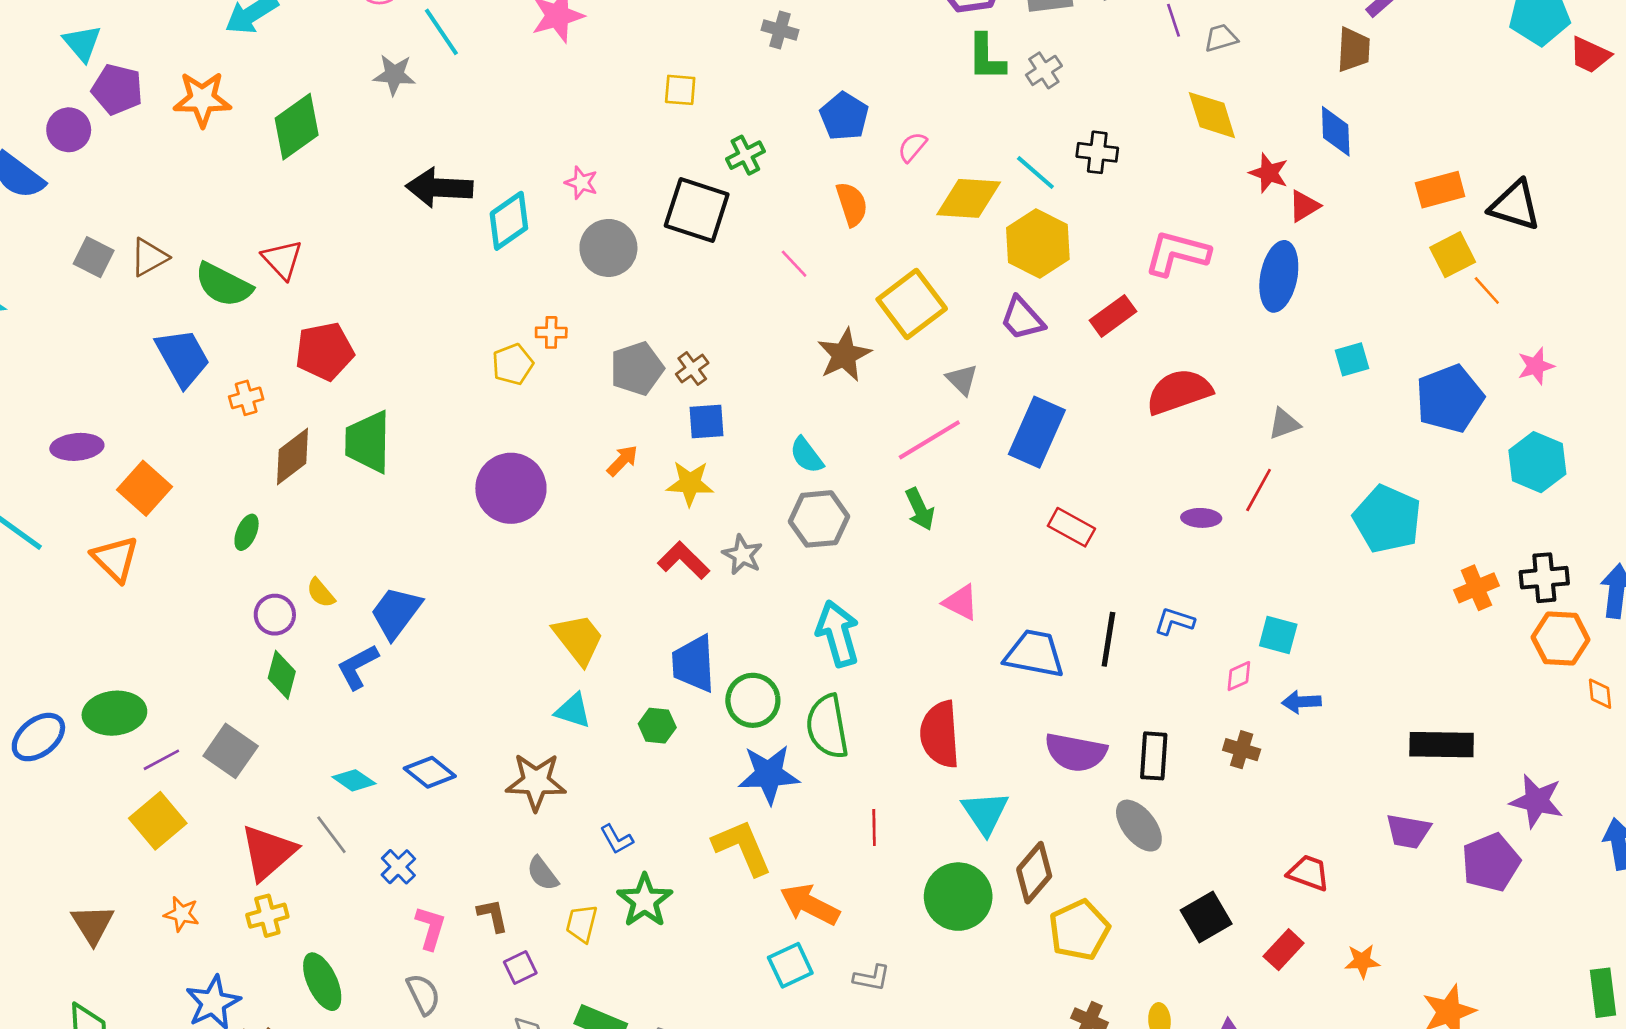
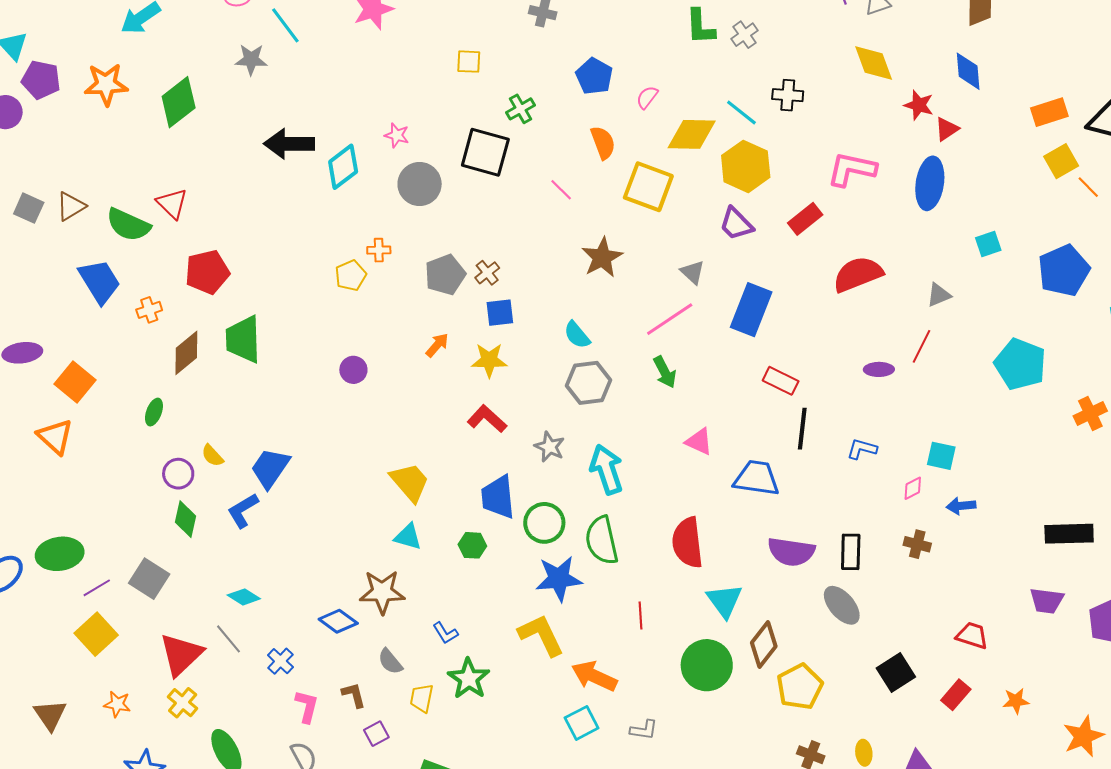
yellow square: (912, 304) -> (648, 187), moved, turned -30
purple circle: (511, 488) -> (353, 370), size x0.5
gray star: (742, 555) -> (550, 447), moved
black line: (1108, 639) -> (802, 429), moved
blue diamond: (430, 772) -> (338, 621), moved
yellow cross: (267, 916) -> (183, 703), turned -32

